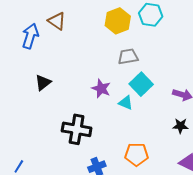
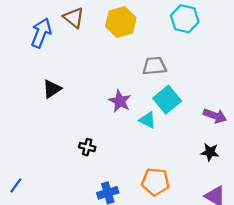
yellow hexagon: (118, 21) -> (121, 22), moved
black cross: (77, 129) -> (87, 147), size x0.5

